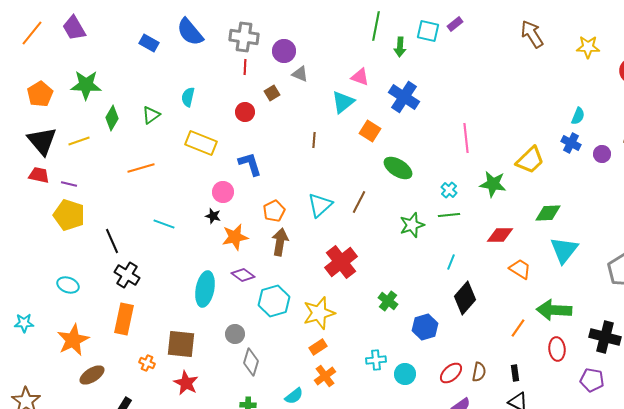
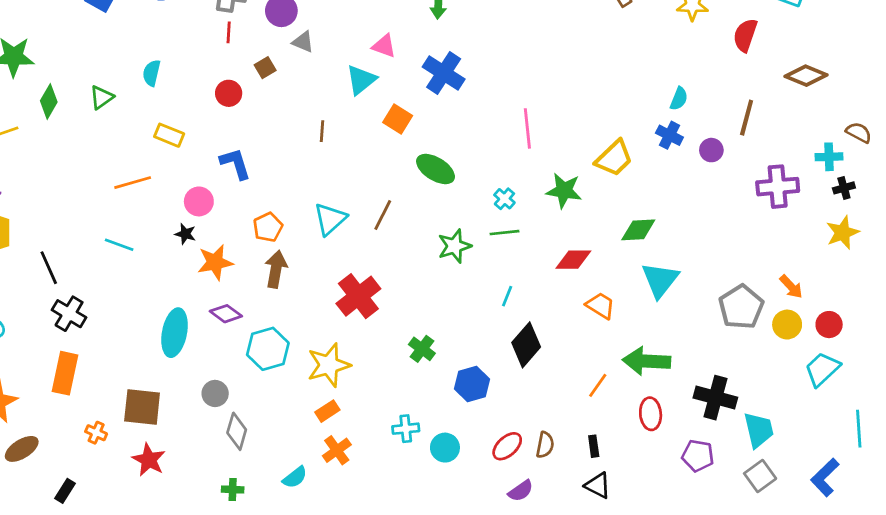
yellow rectangle: (201, 143) -> (169, 135), size x0.7
orange line: (141, 168) -> (133, 183), moved

